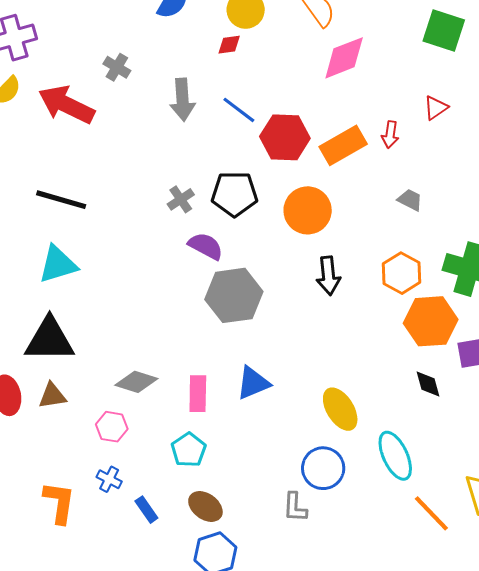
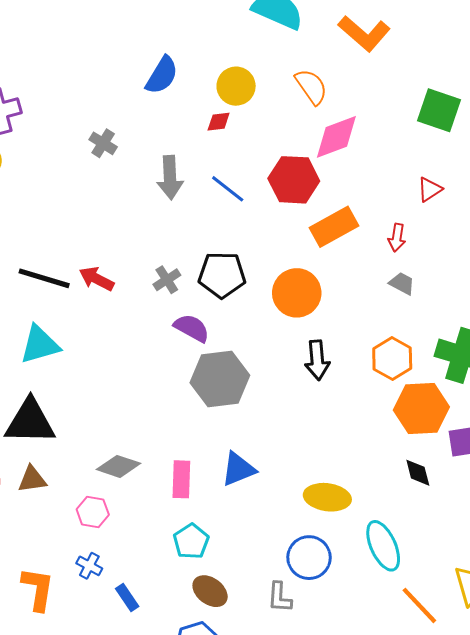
red arrow: (66, 105) -> (97, 279), moved, size x0.6
red arrow: (390, 135) -> (397, 238), moved
red hexagon: (285, 137) -> (294, 180), moved
yellow ellipse: (340, 409) -> (327, 497), turned -51
cyan pentagon: (189, 450) -> (191, 541), moved
brown ellipse: (205, 506) -> (210, 591), moved

